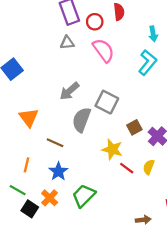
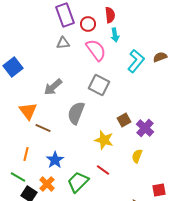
cyan arrow: (153, 34) -> (115, 35), moved
gray arrow: (69, 91) -> (53, 87), moved
gray square: (107, 102) -> (99, 85), moved
brown line: (55, 143) -> (43, 128), moved
red line: (127, 168) -> (103, 170), moved

